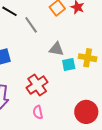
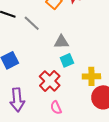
yellow cross: (88, 58) -> (91, 76), moved
cyan square: (69, 65) -> (67, 60), moved

